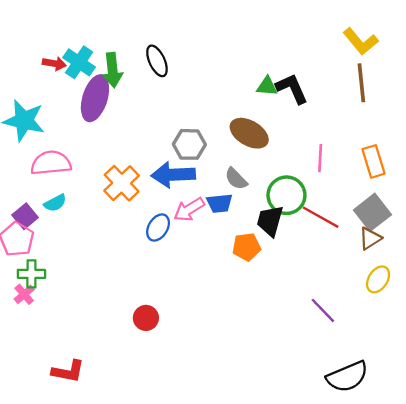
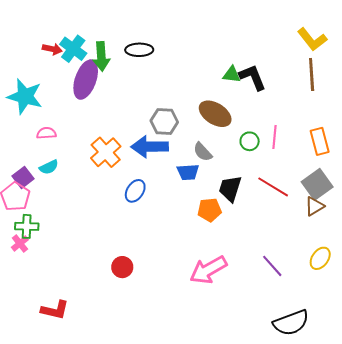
black ellipse: (157, 61) -> (139, 50), turned -68
pink semicircle: (51, 163) -> (46, 133), size x0.6
green circle: (286, 195) -> (250, 141), moved, size x0.6
pink arrow: (189, 209) -> (208, 270), moved, size x1.4
yellow ellipse: (378, 279) -> (320, 258), moved

